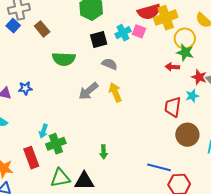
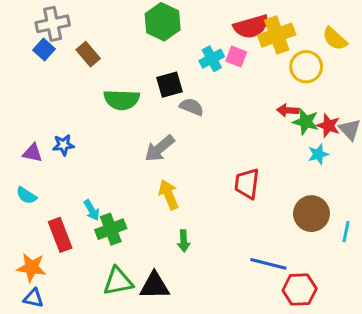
black square: (99, 40) -> (170, 85), moved
green star: (185, 52) -> (306, 122), moved
yellow arrow: (115, 92) -> (169, 195), moved
red trapezoid: (173, 107) -> (247, 184), moved
cyan arrow: (43, 131) -> (92, 210), turned -48
red rectangle: (31, 158) -> (60, 235), moved

